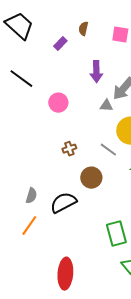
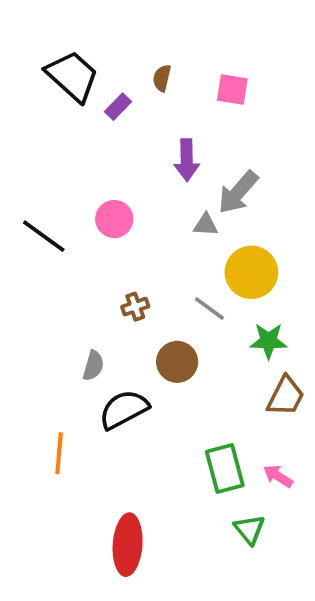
black trapezoid: (19, 26) -> (72, 76), moved
black line: (21, 79) -> (44, 236), moved
gray semicircle: (31, 196) -> (93, 366), moved
orange line: (29, 226) -> (59, 453), turned -30

